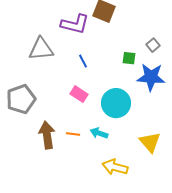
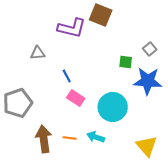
gray triangle: (41, 49) -> (38, 53), size x0.6
blue line: (83, 61) -> (67, 76), moved

